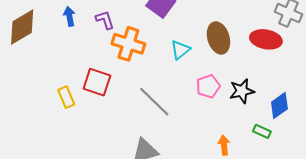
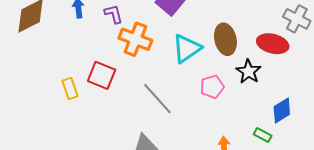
cyan triangle: (180, 50) -> (187, 49), size x1.5
black star: (242, 91) -> (249, 72), moved, turned -30

